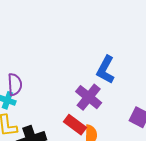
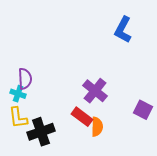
blue L-shape: (106, 70) -> (123, 30), moved

